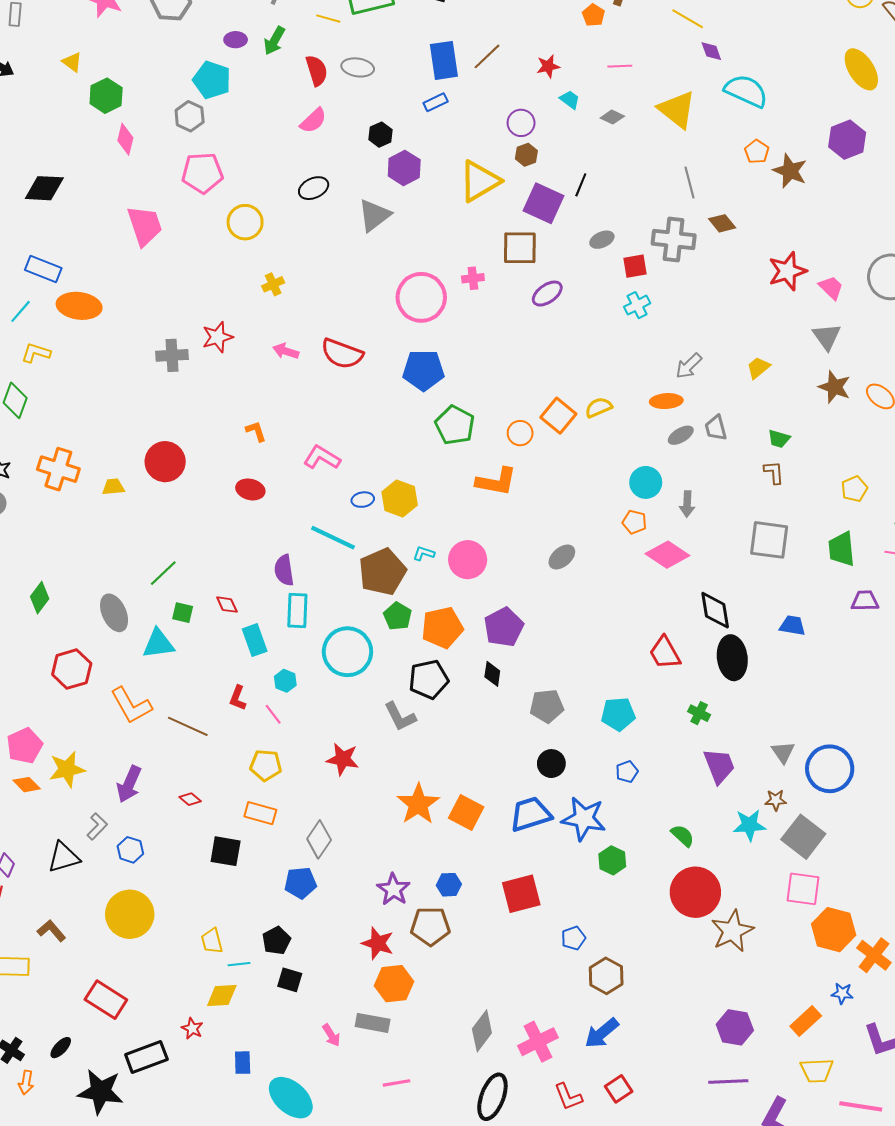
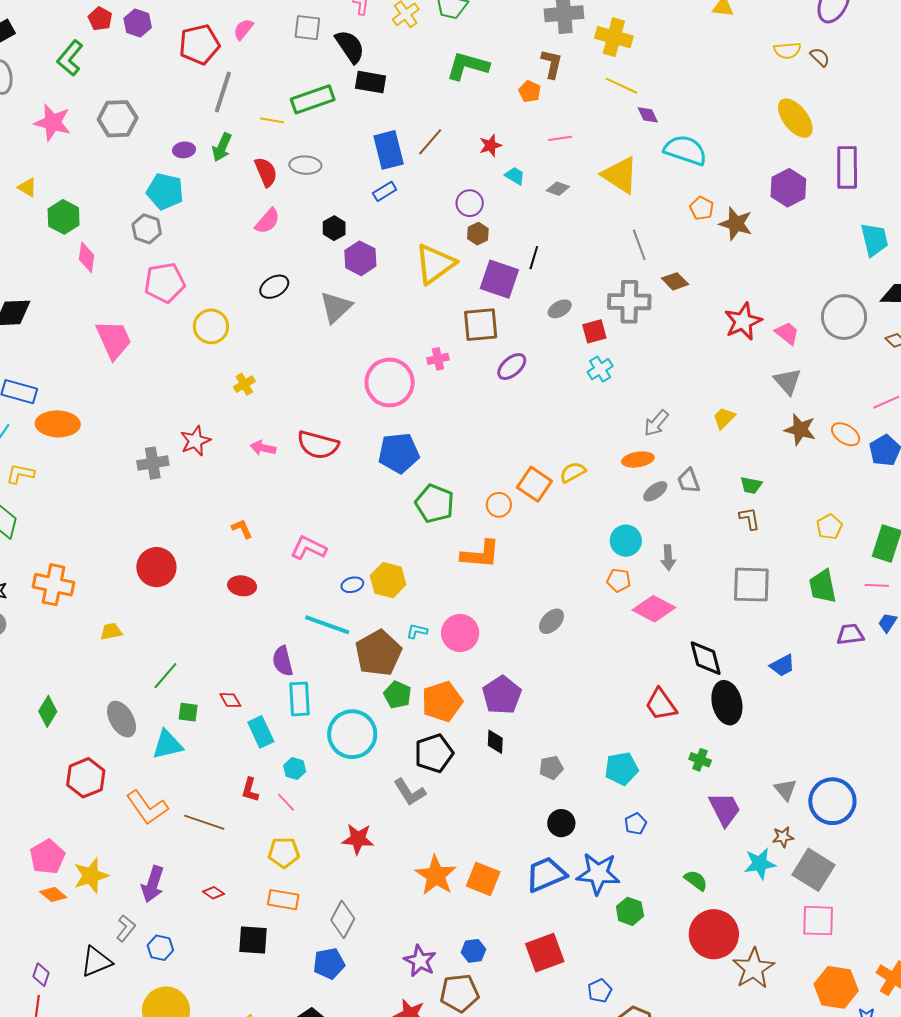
yellow trapezoid: (113, 487) -> (111, 632), moved
blue trapezoid: (792, 625) -> (782, 665), turned 148
gray pentagon: (547, 706) -> (551, 768), size x0.7
orange hexagon: (834, 930) -> (836, 987), moved

